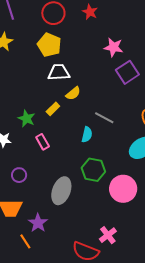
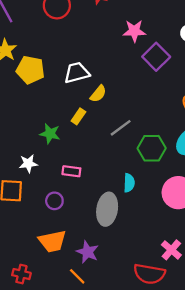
yellow pentagon: (49, 45) -> (30, 70), moved
gray line: (104, 118) -> (121, 128), moved, turned -54
cyan semicircle: (87, 135) -> (129, 183), moved
pink rectangle: (43, 142) -> (71, 171), moved, turned -42
green hexagon: (93, 170) -> (152, 148), moved

